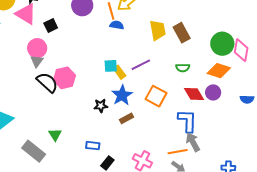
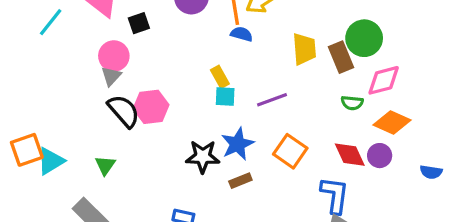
green circle: (222, 44) -> (364, 38), moved
pink diamond: (241, 50) -> (384, 80), moved, turned 60
green semicircle: (183, 68) -> (352, 103), moved
yellow rectangle: (120, 72) -> (220, 77), moved
black star: (101, 106) -> (203, 157), size x1.5
green triangle: (55, 135) -> (105, 165), moved

